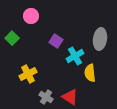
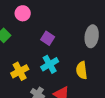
cyan cross: (75, 56) -> (50, 64), moved

